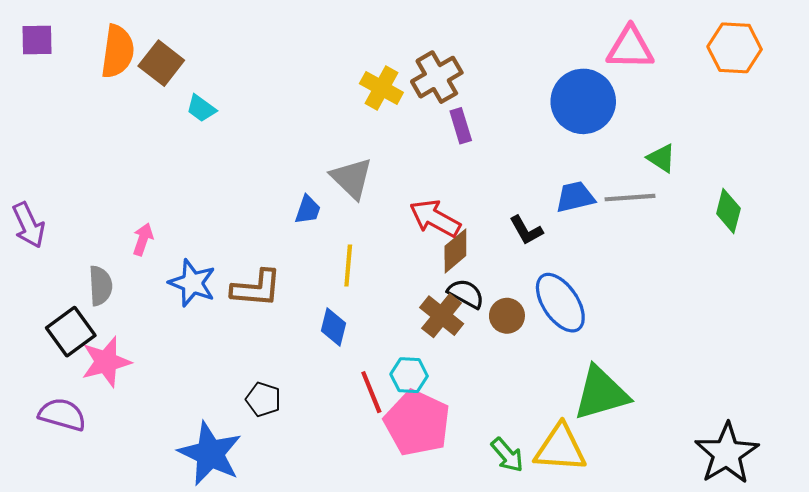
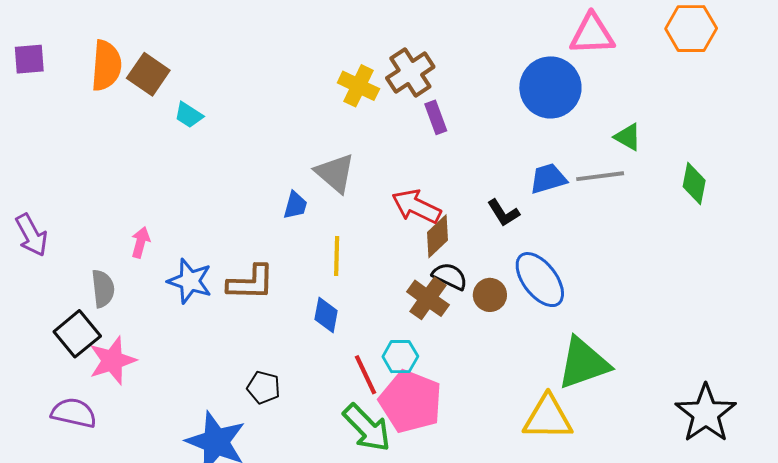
green arrow: (507, 455) -> (367, 428), moved, size x1.5

